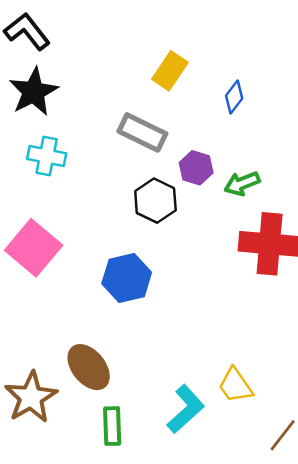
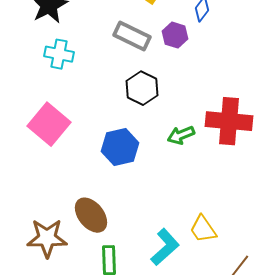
purple hexagon: (196, 168) -> (175, 35), moved
green arrow: (242, 184) -> (181, 135), moved
brown star: (31, 397) -> (47, 238), turned 30

